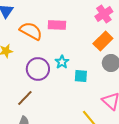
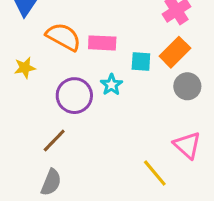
pink rectangle: (57, 25) -> (102, 43), moved
cyan square: (81, 76) -> (141, 62), moved

